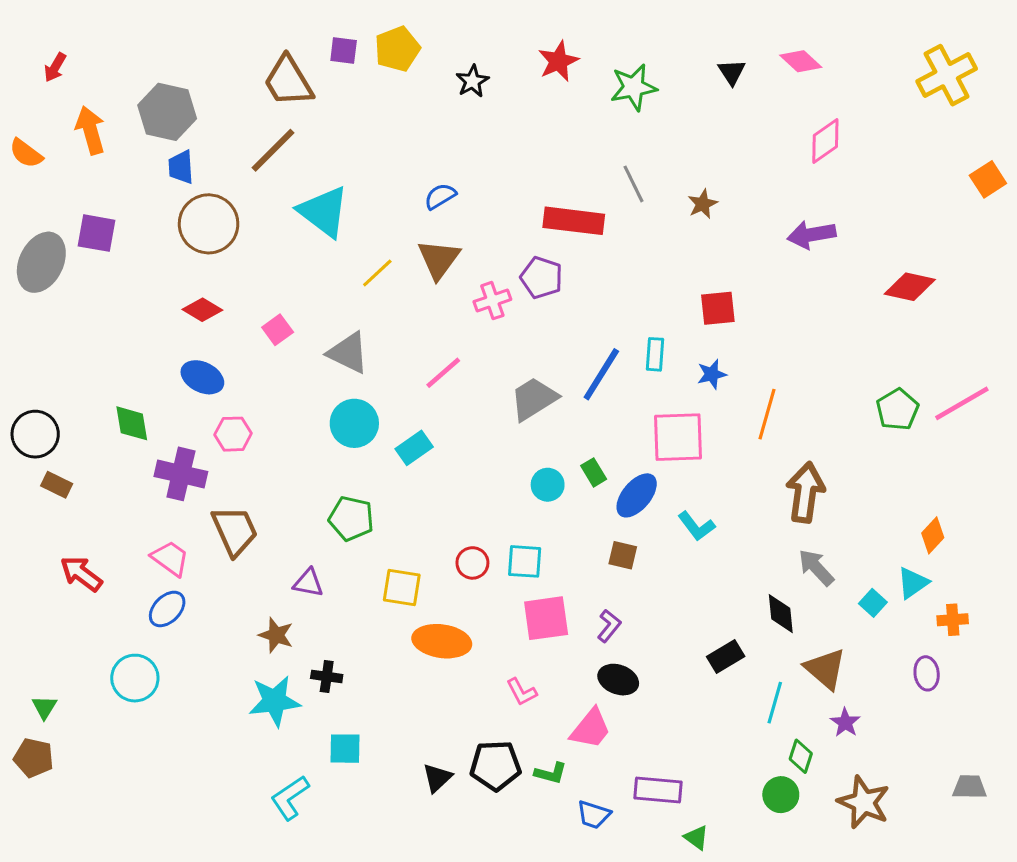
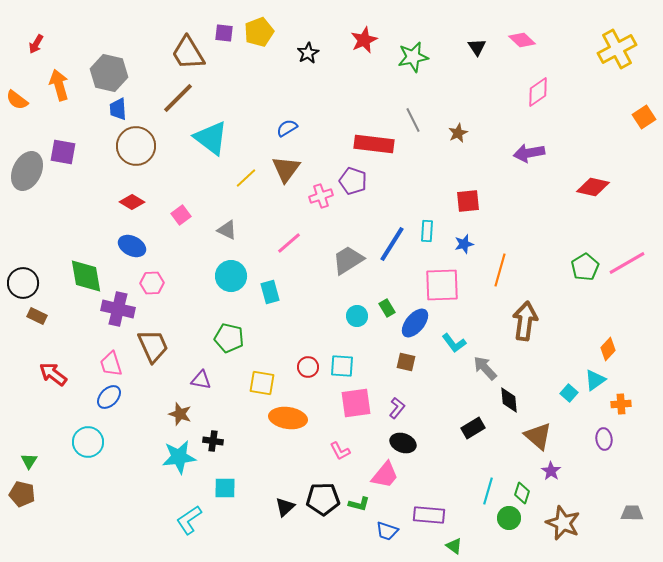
gray triangle: (348, 353) -> (227, 230), size x0.7
green diamond: (132, 423) -> (86, 276), size x1.4
cyan rectangle: (414, 448) -> (270, 292), turned -70
pink trapezoid: (170, 558) -> (111, 364), turned -144
gray arrow: (816, 568) -> (485, 368), moved
cyan line: (775, 703) -> (488, 491), moved

